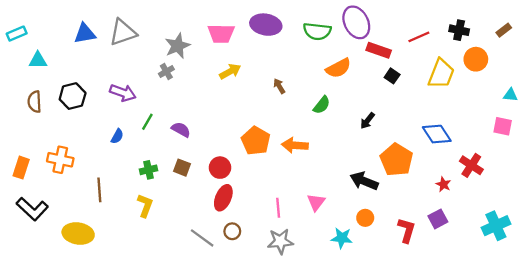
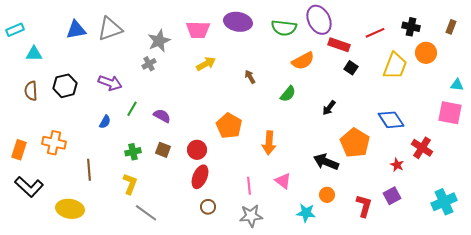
brown rectangle: (504, 30) -> (451, 27), turned -32
pink square: (503, 126) -> (450, 113), size x1.4
orange arrow: (295, 145) -> (269, 143), moved, turned -90
pink triangle: (316, 202) -> (283, 181), turned -30
gray line: (202, 238) -> (146, 213), moved

